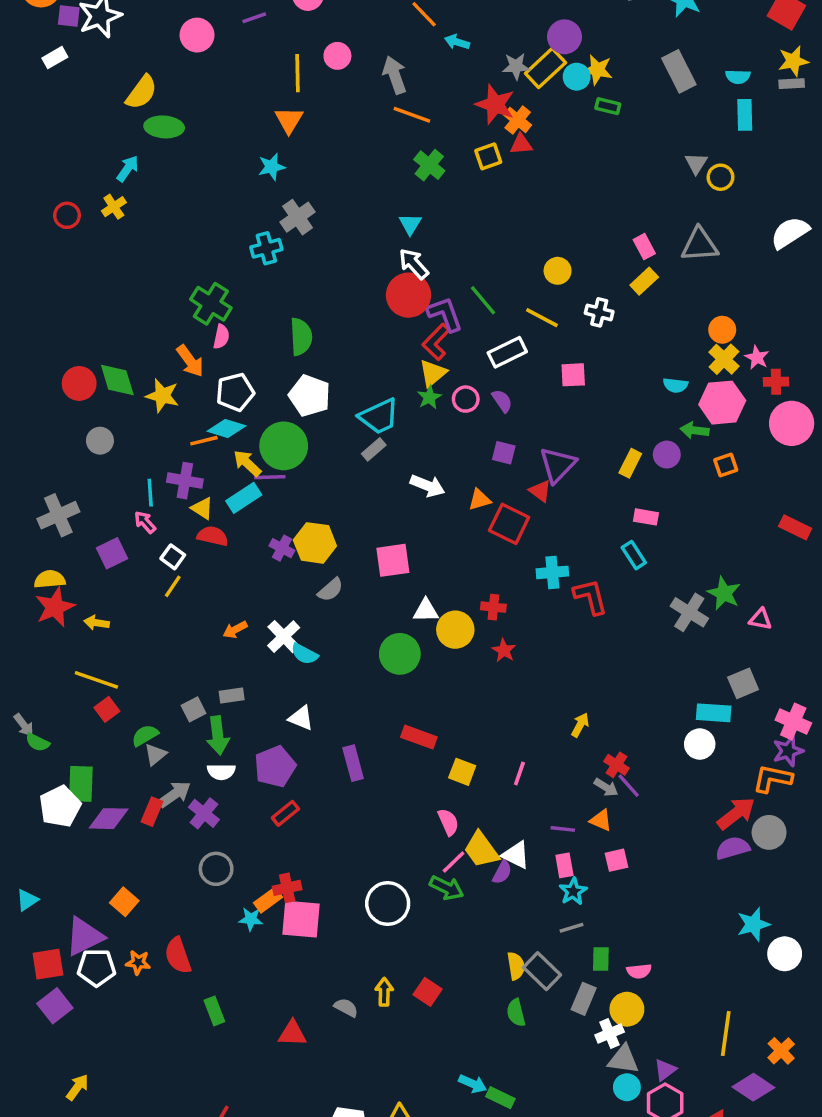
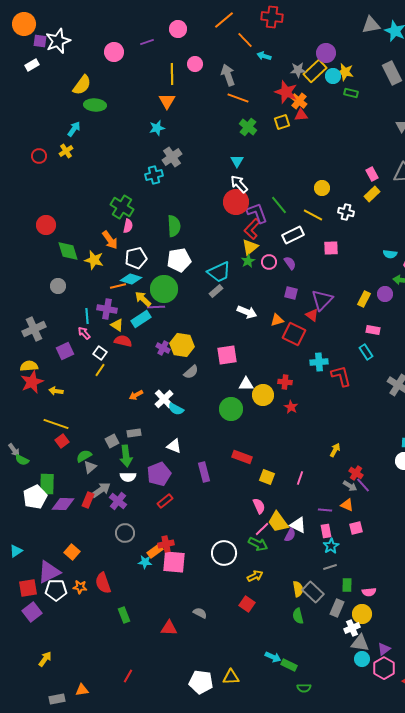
red circle: (79, 383) -> (46, 225), moved
white pentagon: (310, 396) -> (179, 260), turned -30
yellow arrow: (384, 992) -> (255, 576), moved, turned 63

